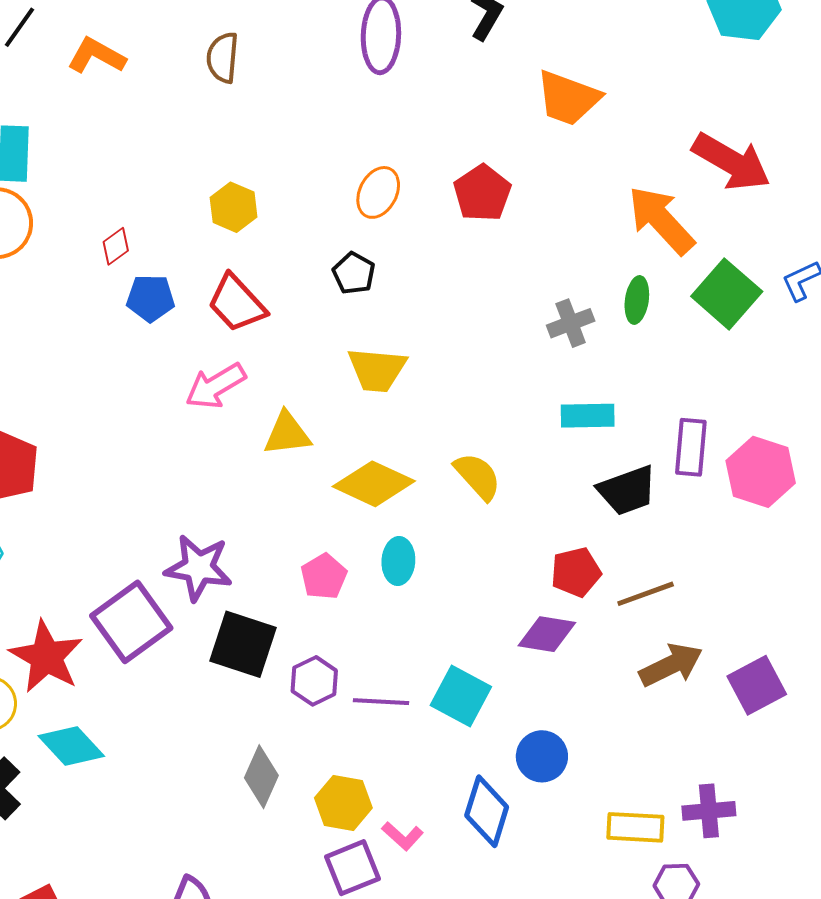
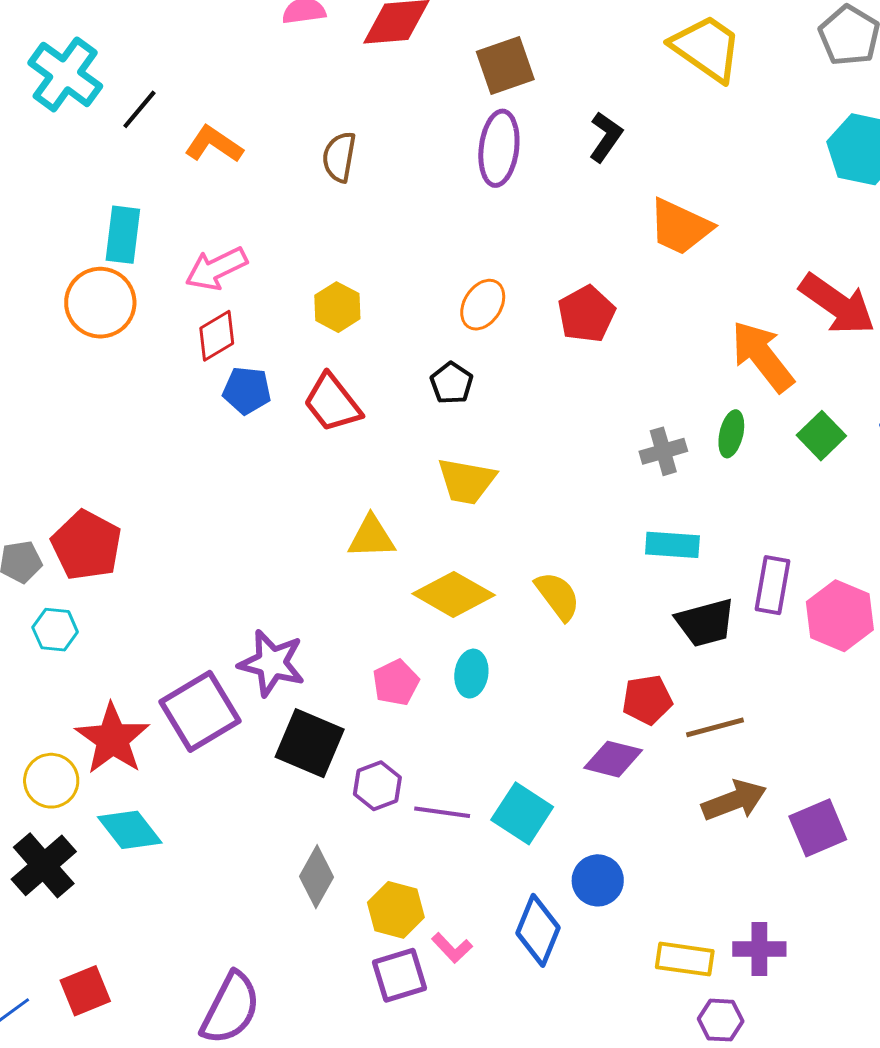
red diamond: (116, 246) -> (217, 336), size x1.4
green square: (727, 294) -> (821, 436), size x0.7
pink arrow: (215, 386) -> (216, 269), moved

